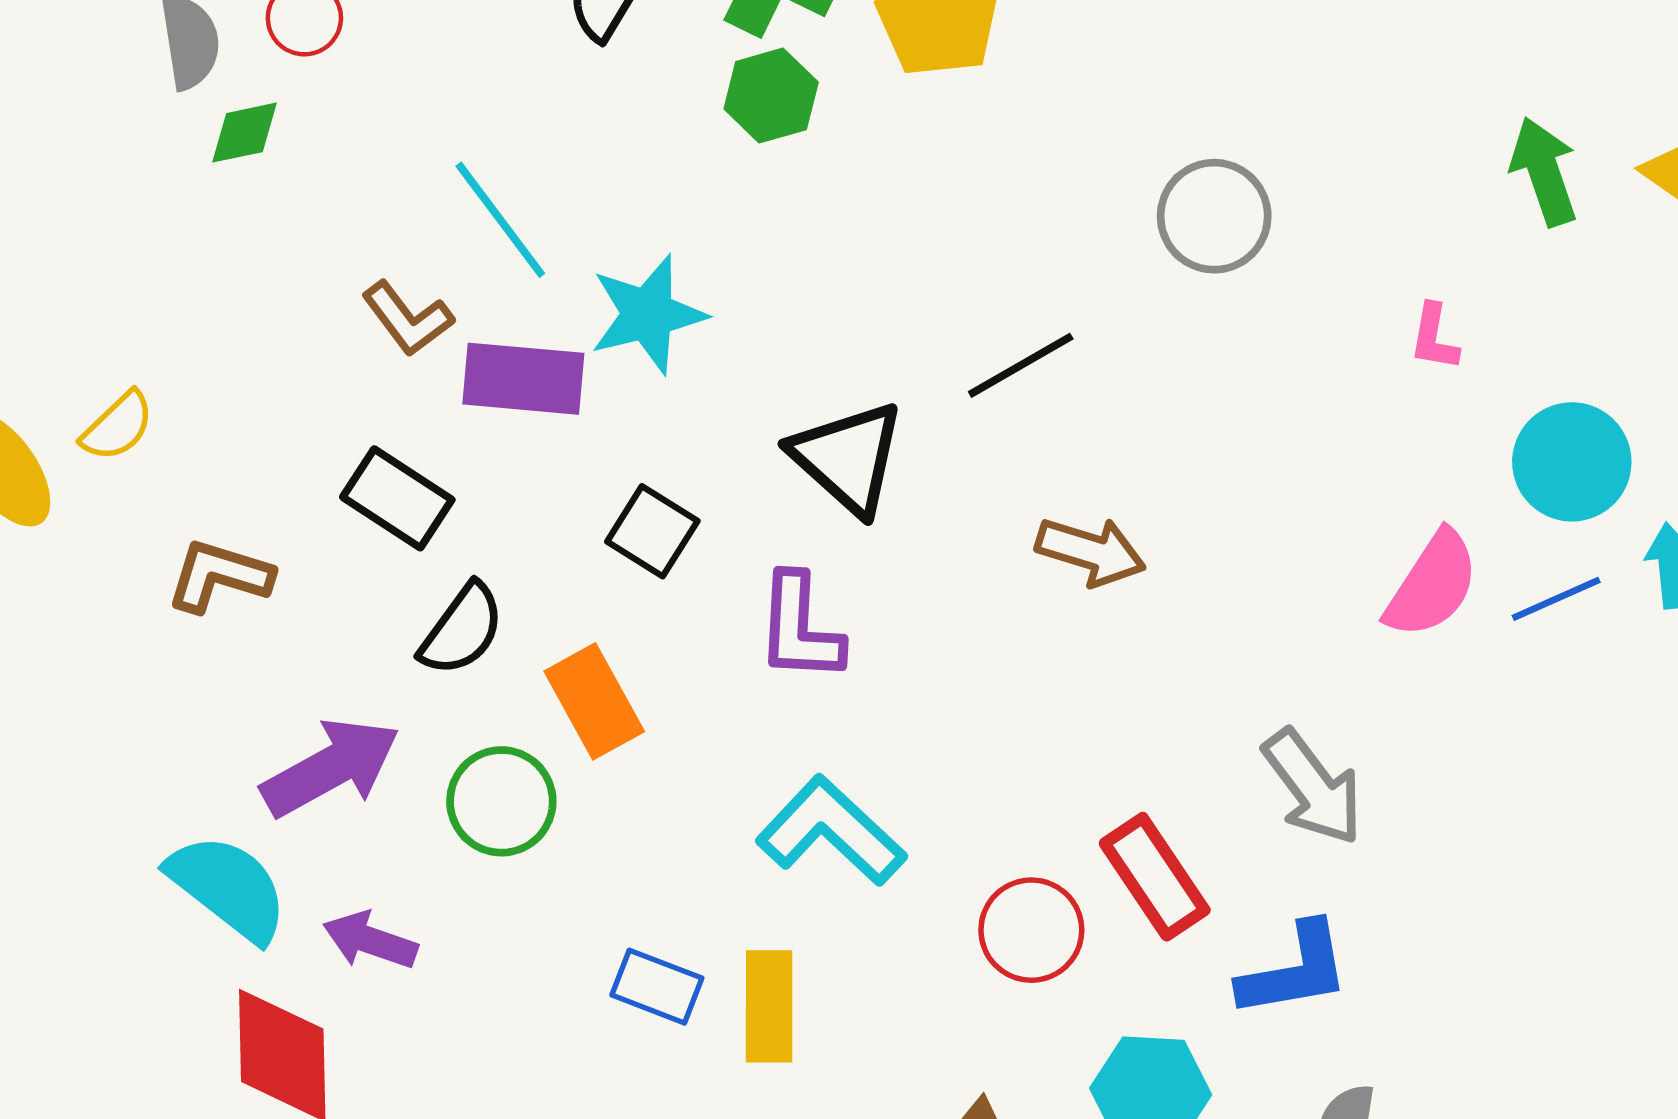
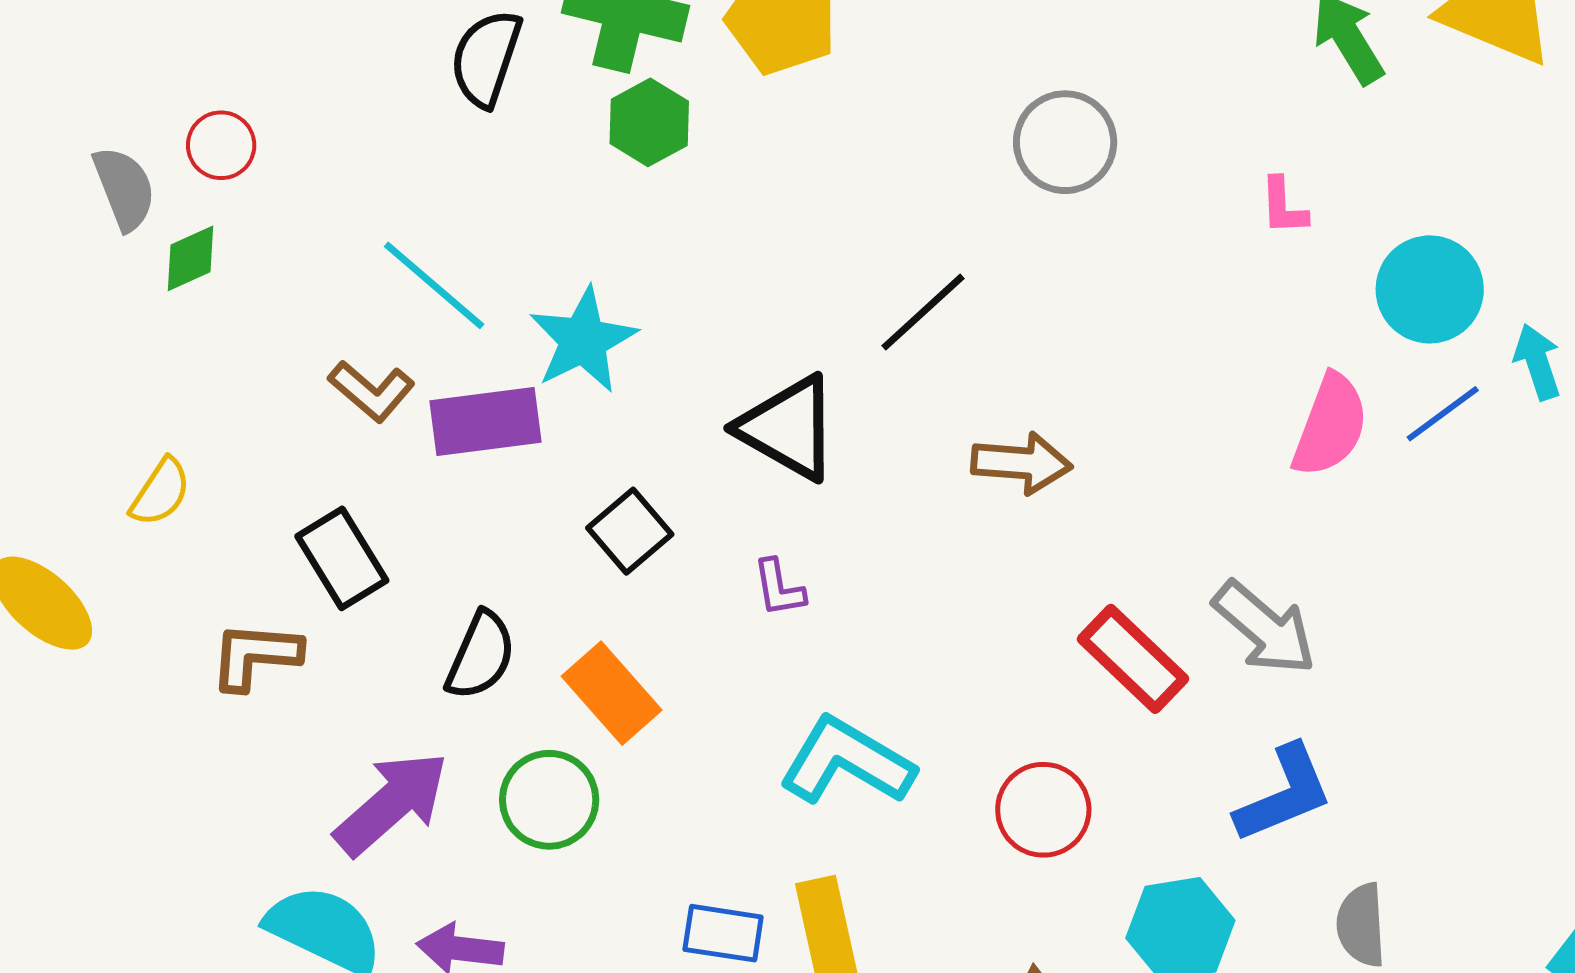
yellow semicircle: (118, 426) -> (160, 492), moved
black rectangle: (397, 498) -> (342, 558), moved, turned 38
black square: (652, 531) -> (630, 531), turned 30
purple L-shape: (800, 628) -> (779, 588), size x0.6
red rectangle: (1155, 877) -> (1133, 659), moved

